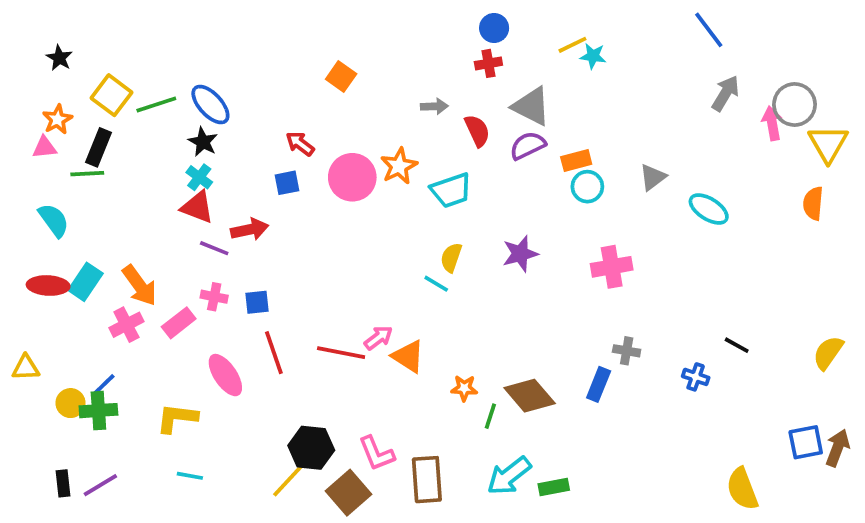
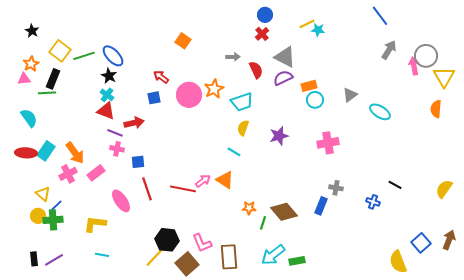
red cross: (488, 63) -> (262, 34), turned -32
yellow semicircle: (451, 258) -> (243, 128), moved
pink cross: (214, 297) -> (117, 149), moved
orange triangle: (408, 356) -> (225, 180), moved
yellow triangle: (26, 368) -> (43, 194), moved, turned 42
blue square: (806, 442) -> (421, 243), moved, turned -30

